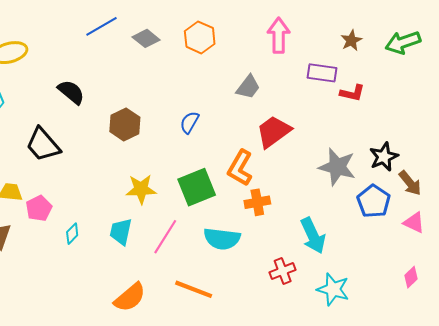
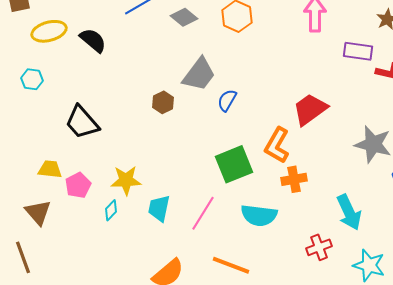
gray trapezoid: (248, 87) -> (199, 74), moved, size x1.4
black semicircle: (71, 92) -> (93, 40), moved
brown hexagon: (125, 124) -> (163, 102), size x0.7
yellow star: (141, 189) -> (126, 180), moved

